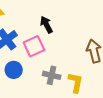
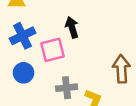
gray cross: (52, 75) -> (67, 88), turned -30

